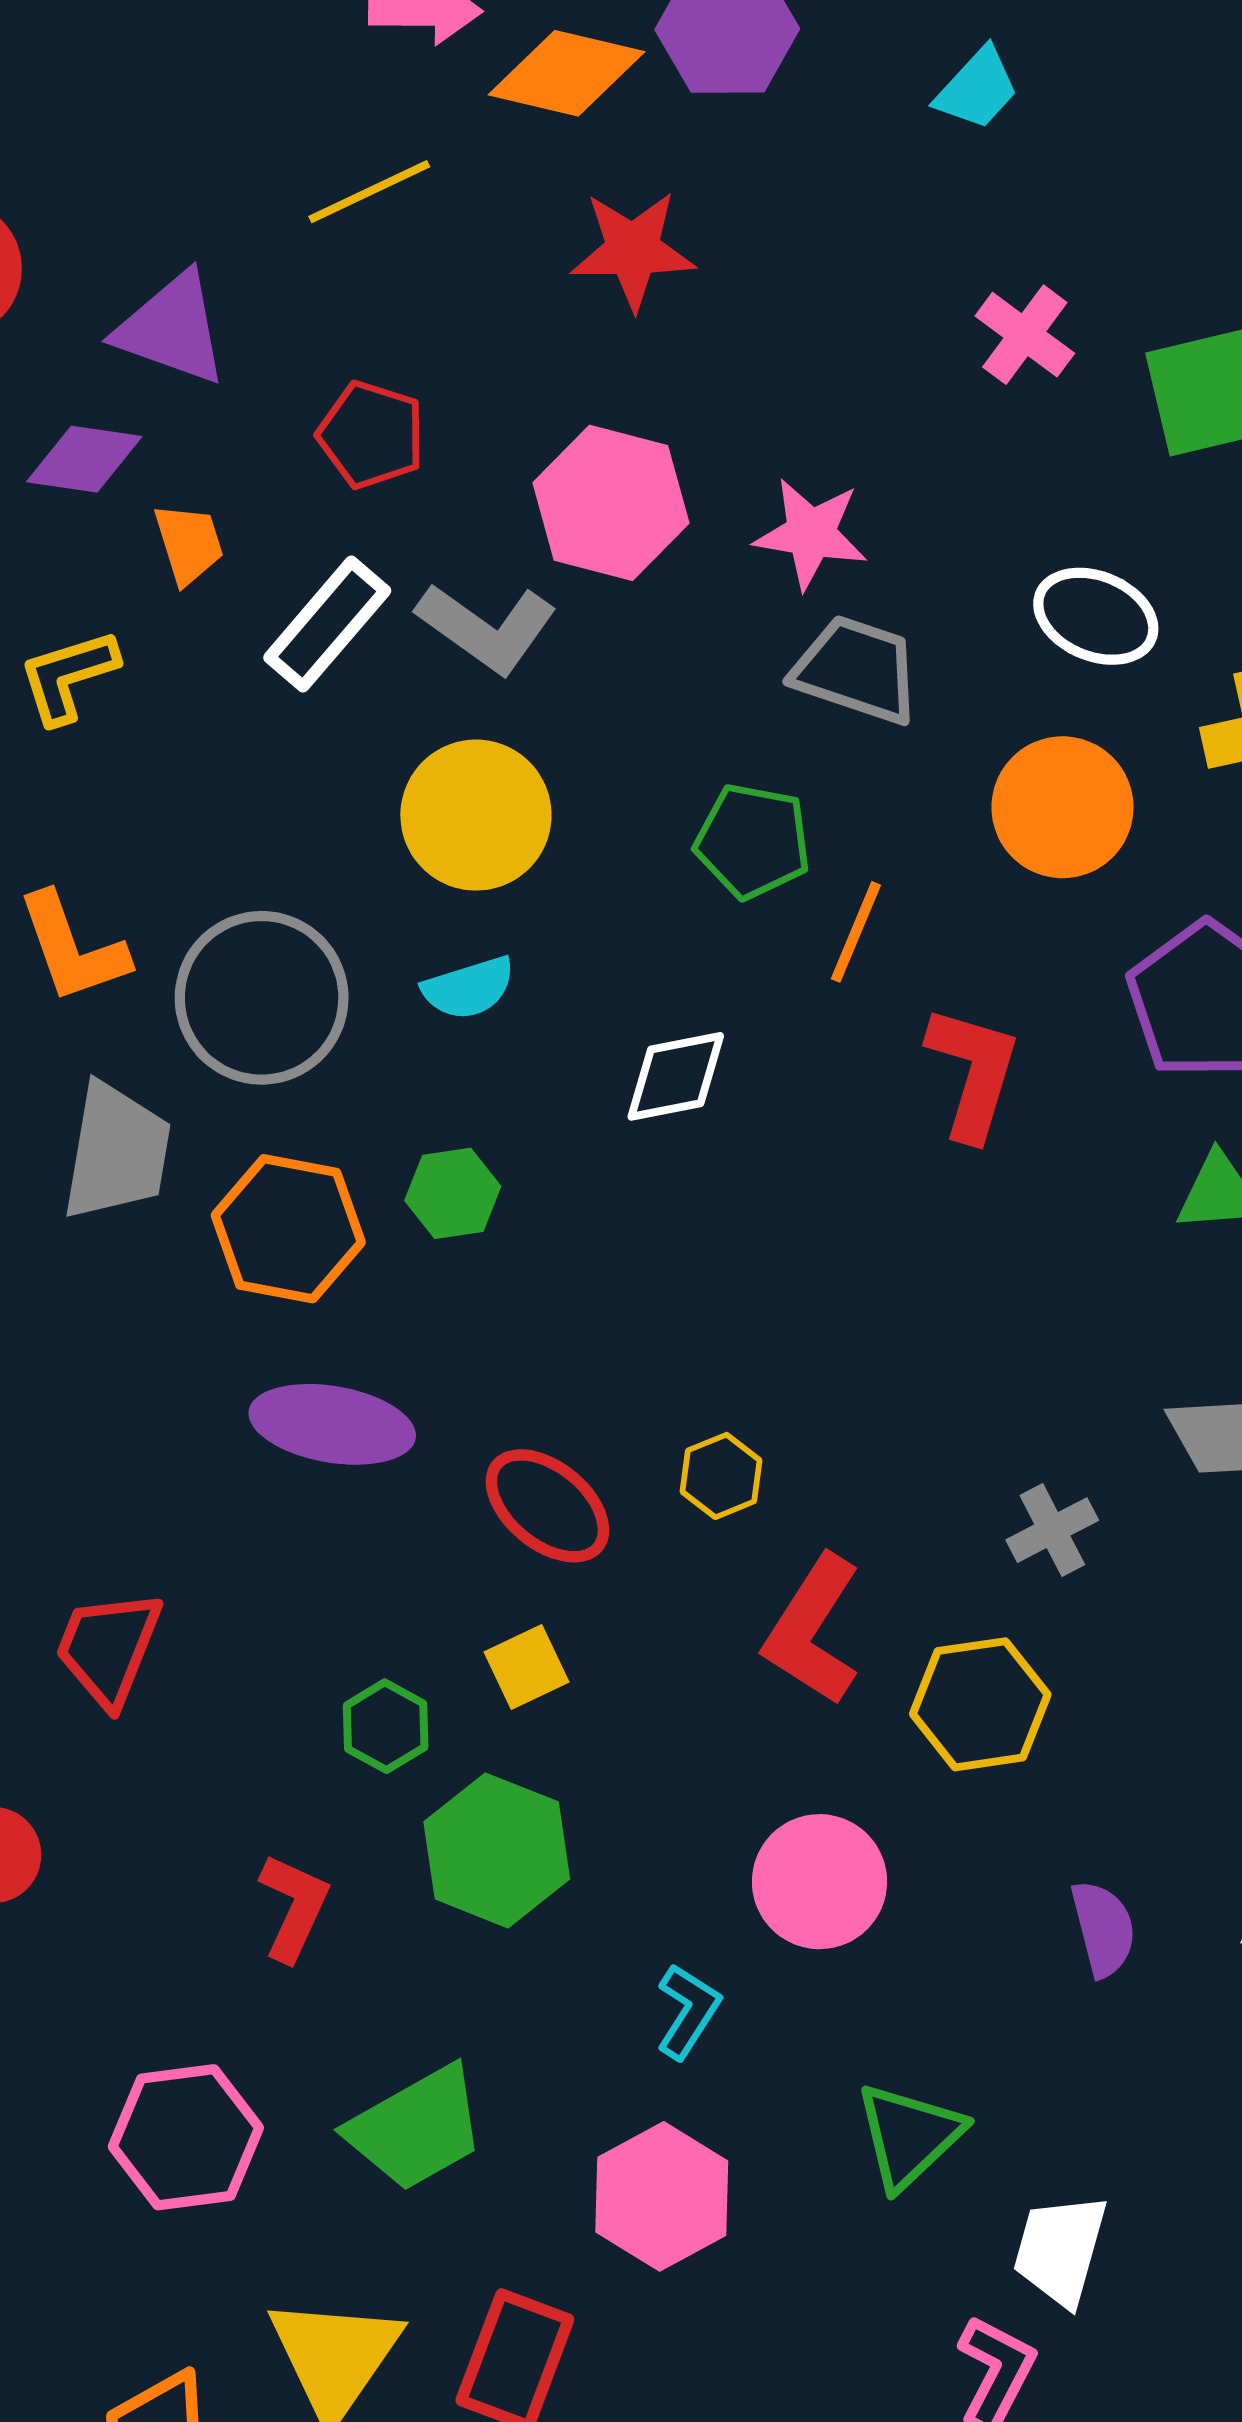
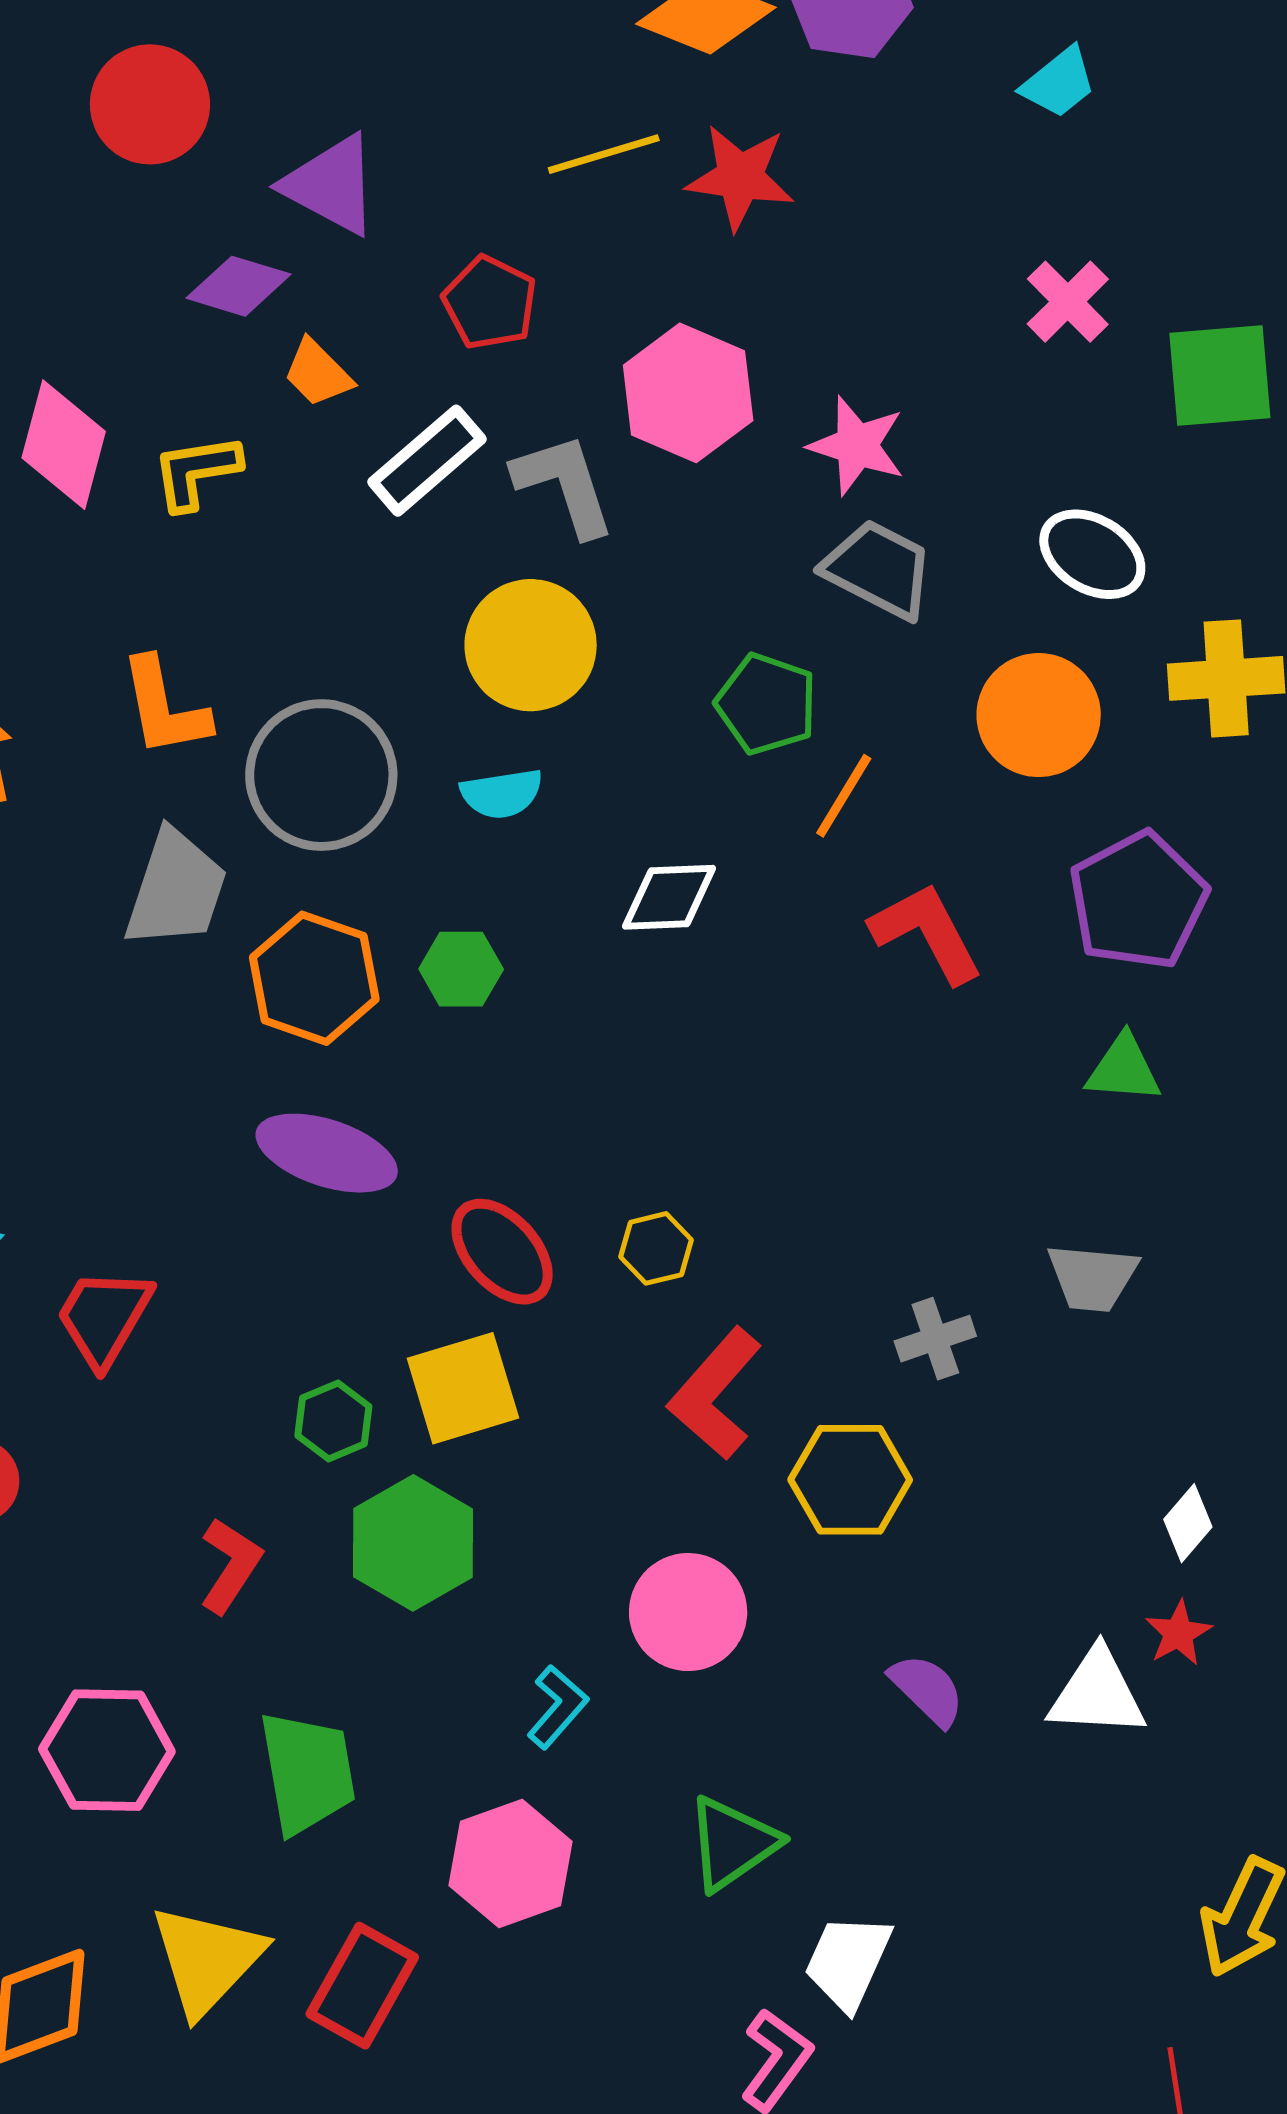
yellow line: (369, 192) -> (604, 154), moved
orange trapezoid: (189, 544) -> (318, 373), turned 144
gray L-shape: (487, 628) -> (564, 485), turned -152
red L-shape: (973, 1072) -> (927, 933), turned -53
yellow square: (527, 1667) -> (463, 1388), size x1.6
purple semicircle: (1103, 1929) -> (927, 1690), turned -40
green trapezoid: (416, 2128) -> (307, 1772), turned -79

